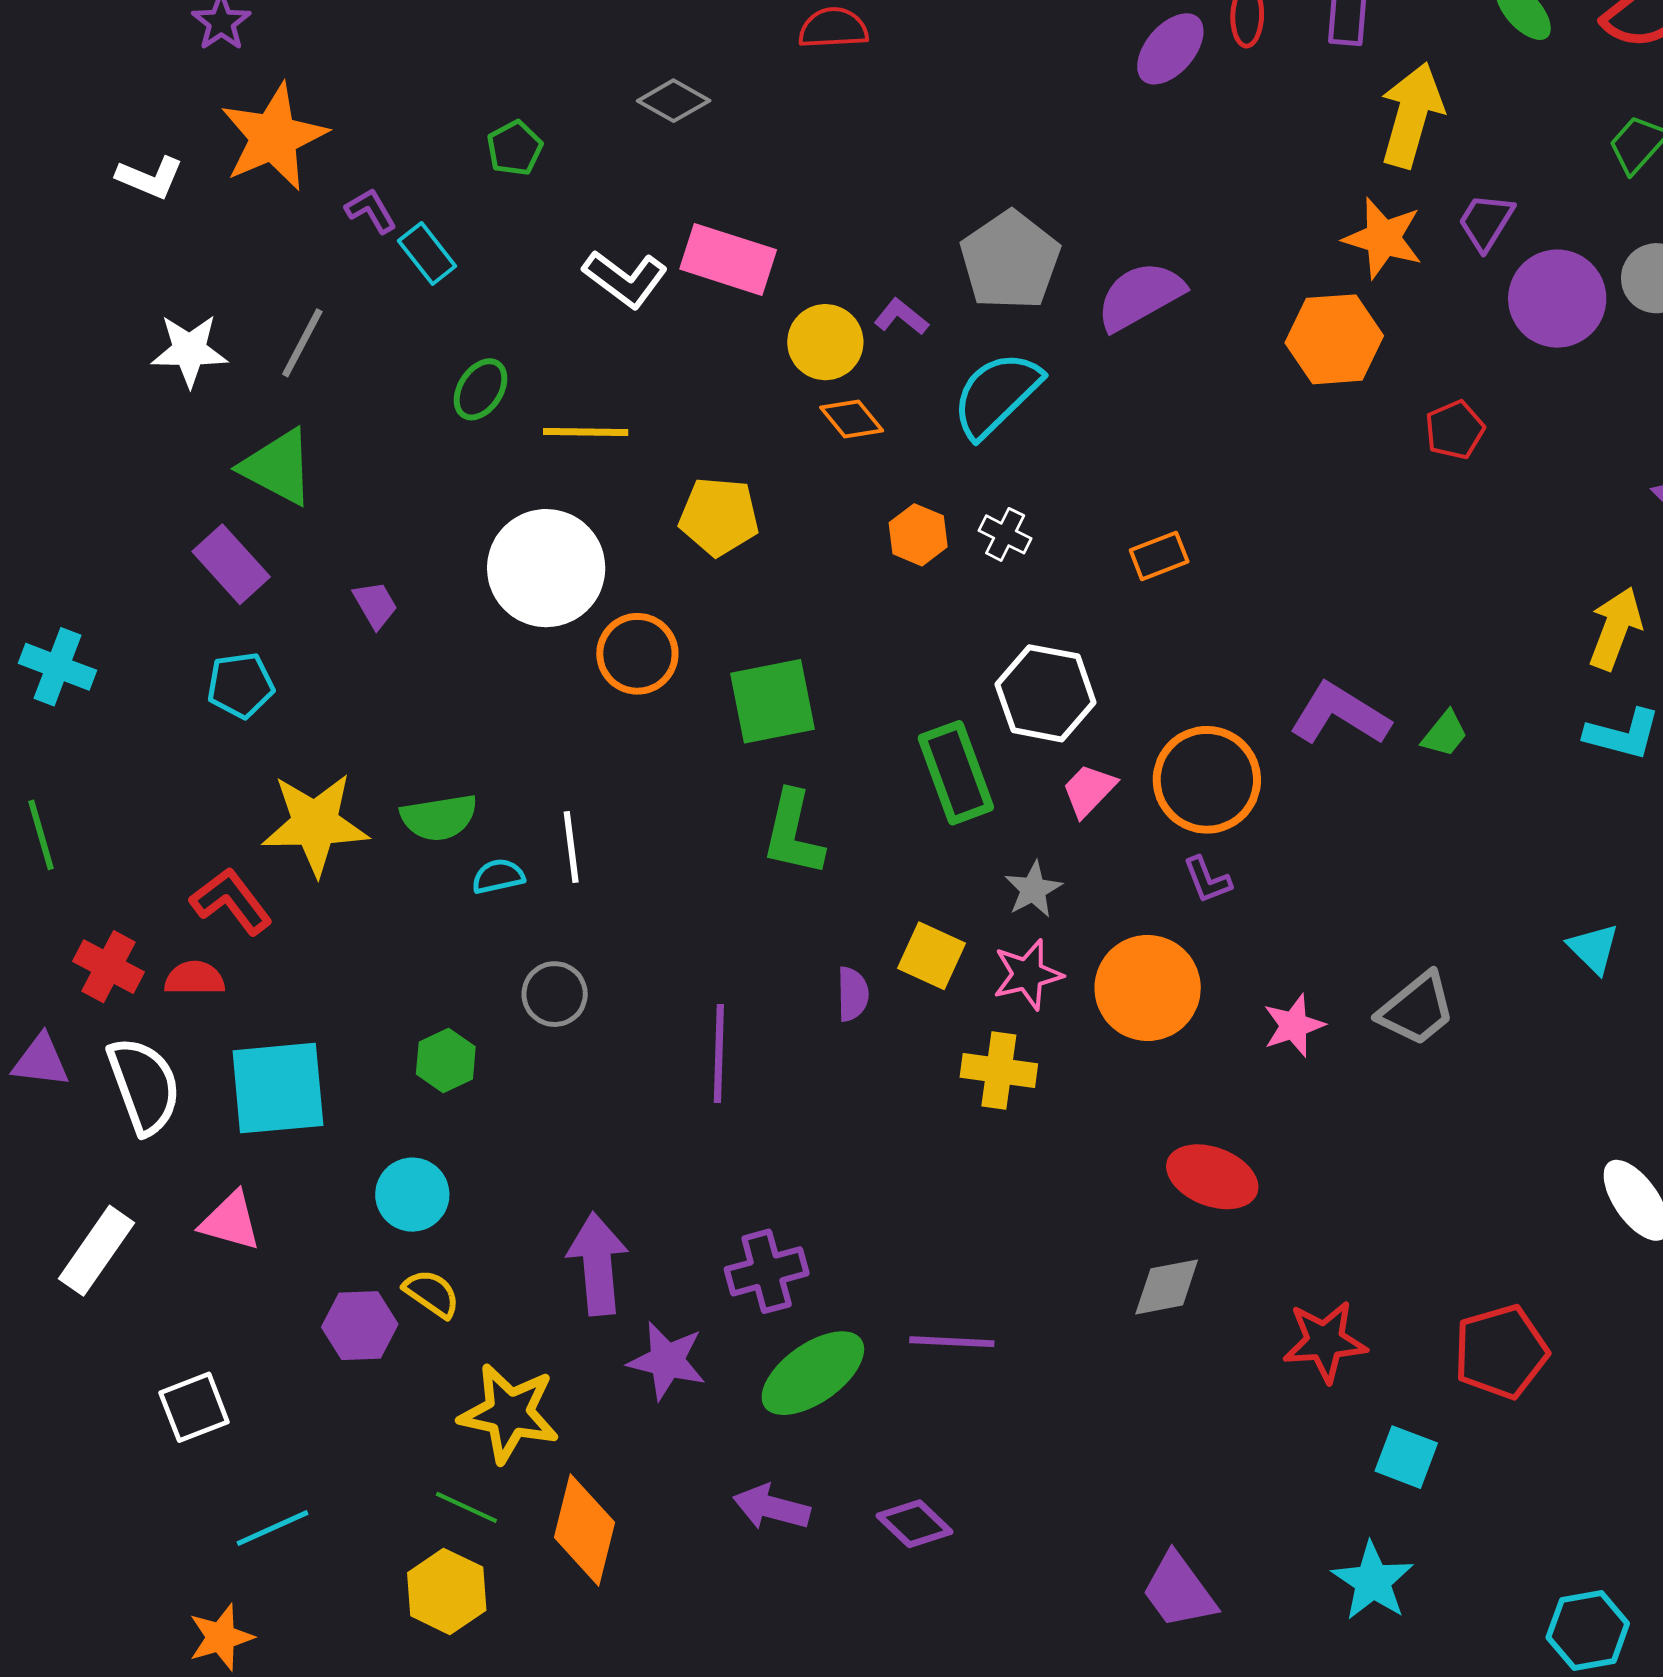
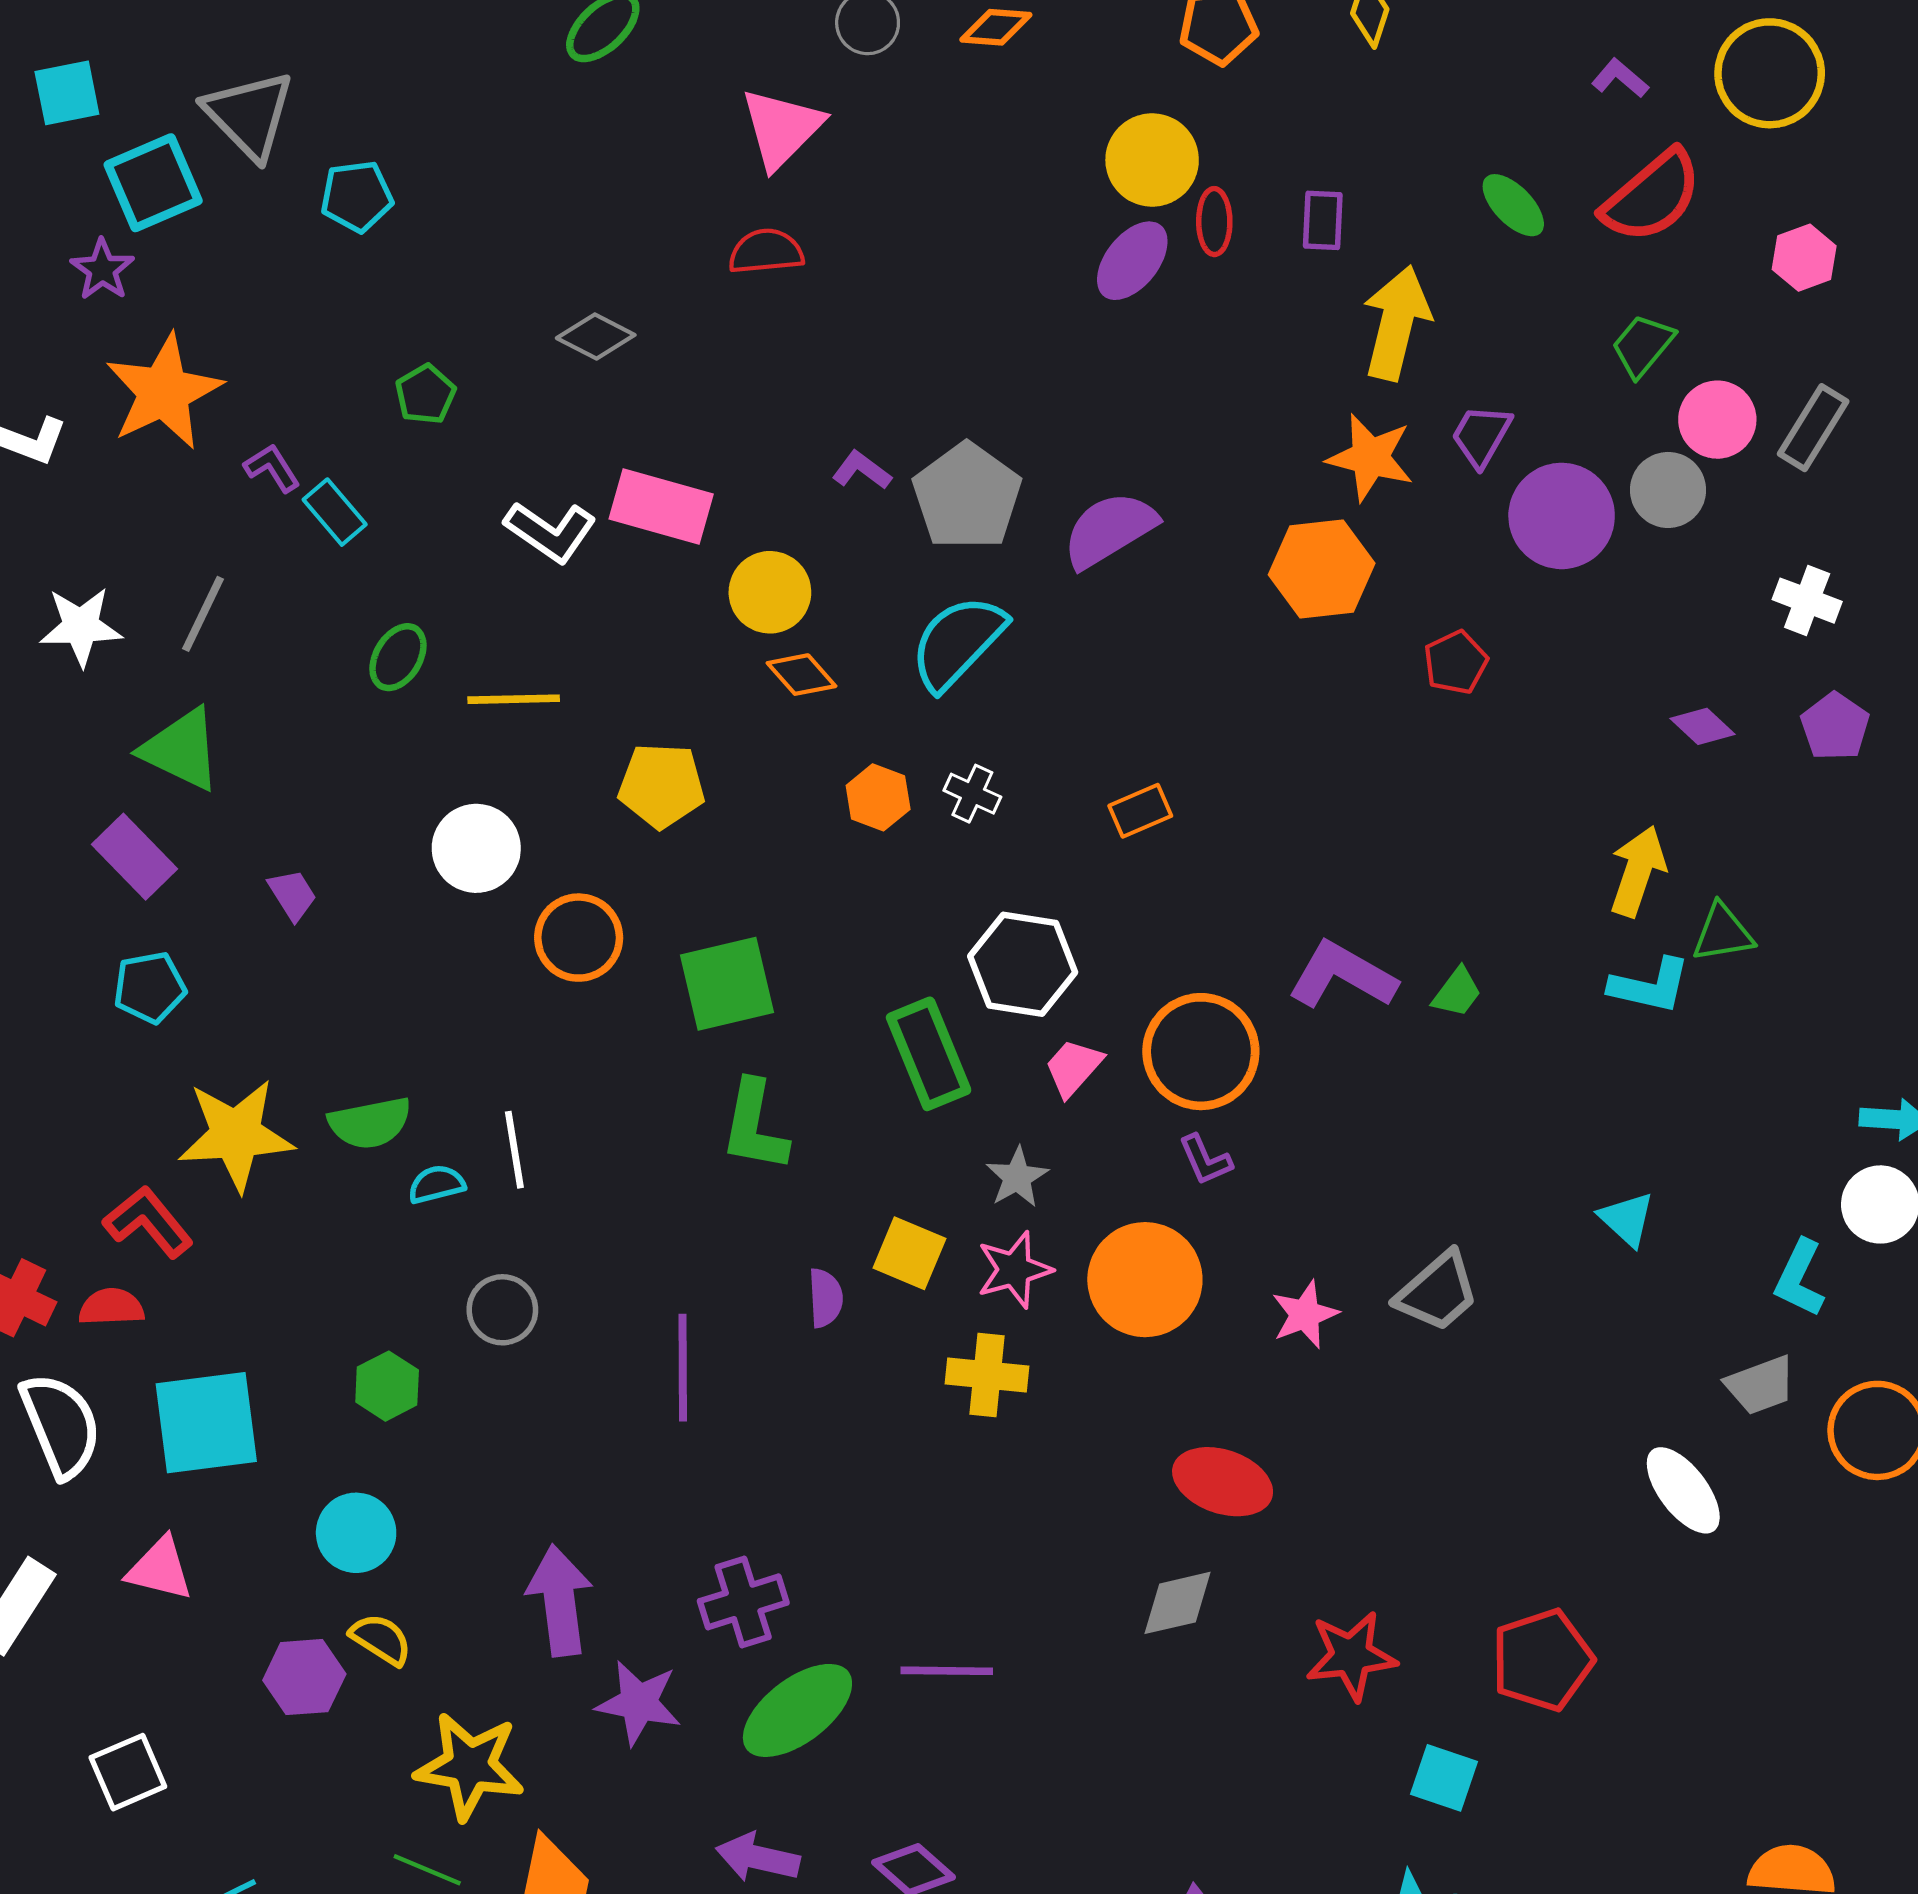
purple L-shape: (901, 317) -> (862, 470), moved
white circle: (546, 568) -> (476, 848), size x0.7

